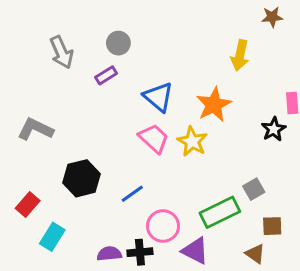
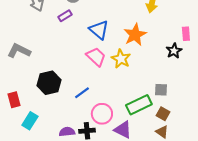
gray square: (254, 189) -> (161, 90), turned 32
red rectangle: (28, 205) -> (14, 100), turned -56
brown square: (272, 226) -> (163, 114), moved, turned 32

